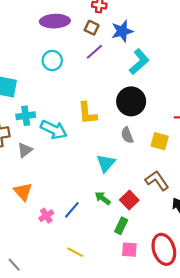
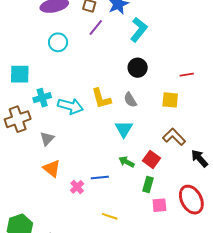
black circle: (131, 101) -> (138, 68), size x0.7
yellow L-shape: (87, 113) -> (101, 98), moved
gray semicircle: (127, 135) -> (130, 100), moved
gray triangle: (25, 150) -> (47, 139), moved
blue line: (72, 210) -> (100, 177), turned 54

